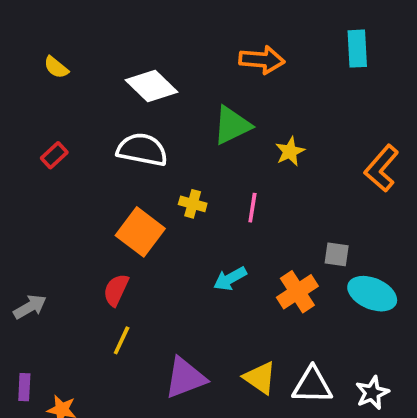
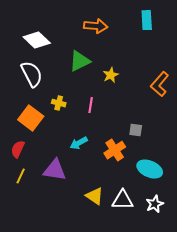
white semicircle: (142, 150) -> (32, 74), turned 52
cyan ellipse: (372, 294) -> (150, 169), moved
purple triangle: (185, 378) -> (55, 170), moved, turned 30

